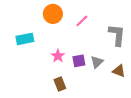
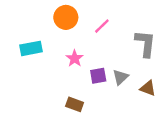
pink star: (58, 56) -> (75, 58), moved
brown rectangle: (60, 84) -> (75, 104), turned -48

